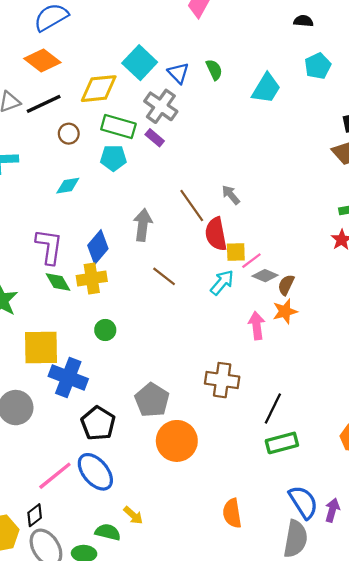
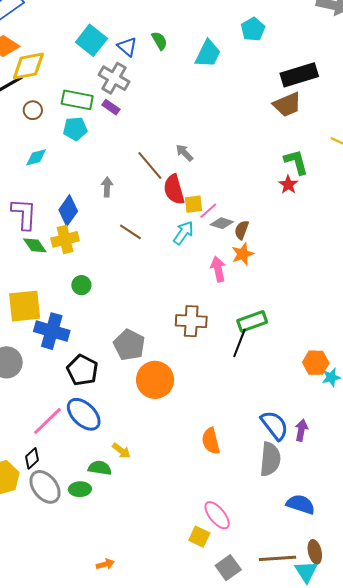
yellow diamond: (99, 89) -> (28, 66), moved
gray arrow: (143, 225) -> (107, 187), size x0.7
green rectangle: (282, 443) -> (252, 321), moved

